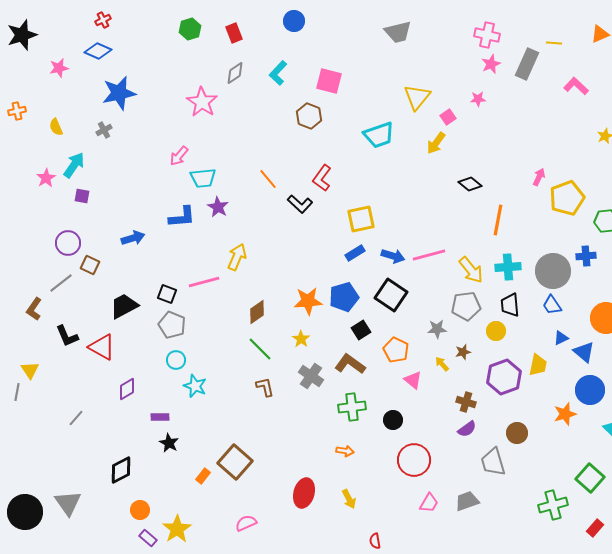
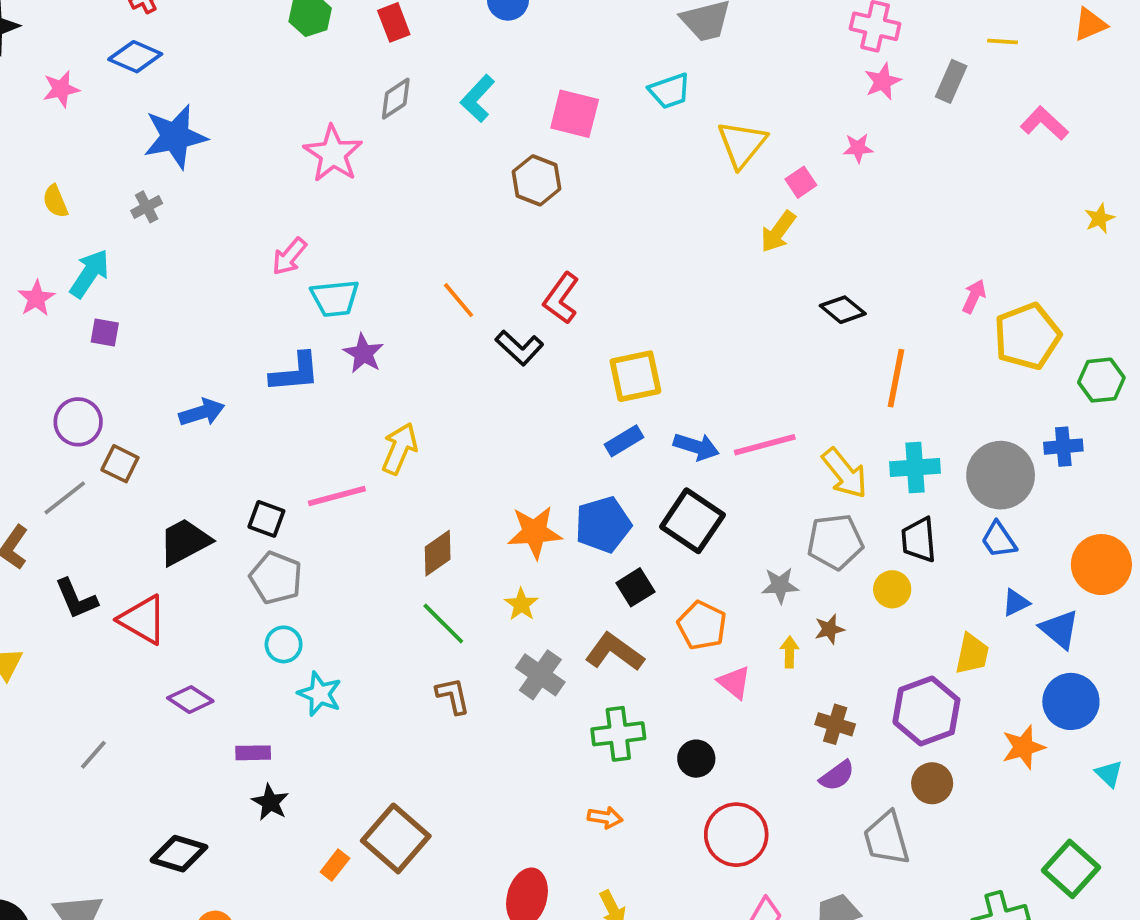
gray rectangle: (527, 64) -> (951, 81), size x0.7
cyan trapezoid: (379, 135) -> (670, 91), moved, size x0.7
yellow arrow: (442, 364) -> (789, 652), turned 42
purple hexagon: (504, 377) -> (926, 711), moved
purple diamond: (127, 389) -> (190, 700), turned 65
black diamond: (121, 470) -> (179, 854), turned 44

